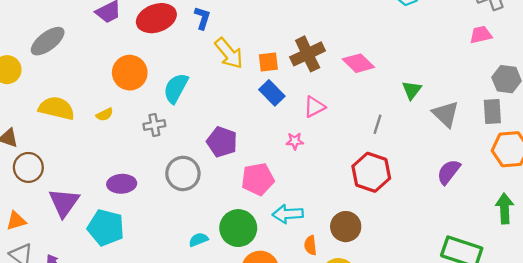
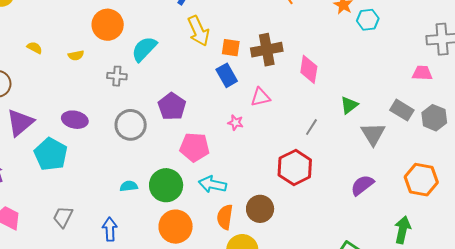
pink diamond: (358, 63) -> (309, 69), turned 40
yellow semicircle: (57, 108) -> (35, 48), moved, size x0.5
gray rectangle: (492, 112) -> (402, 110), moved, turned -70
orange semicircle: (310, 245) -> (225, 217), size x1.4

